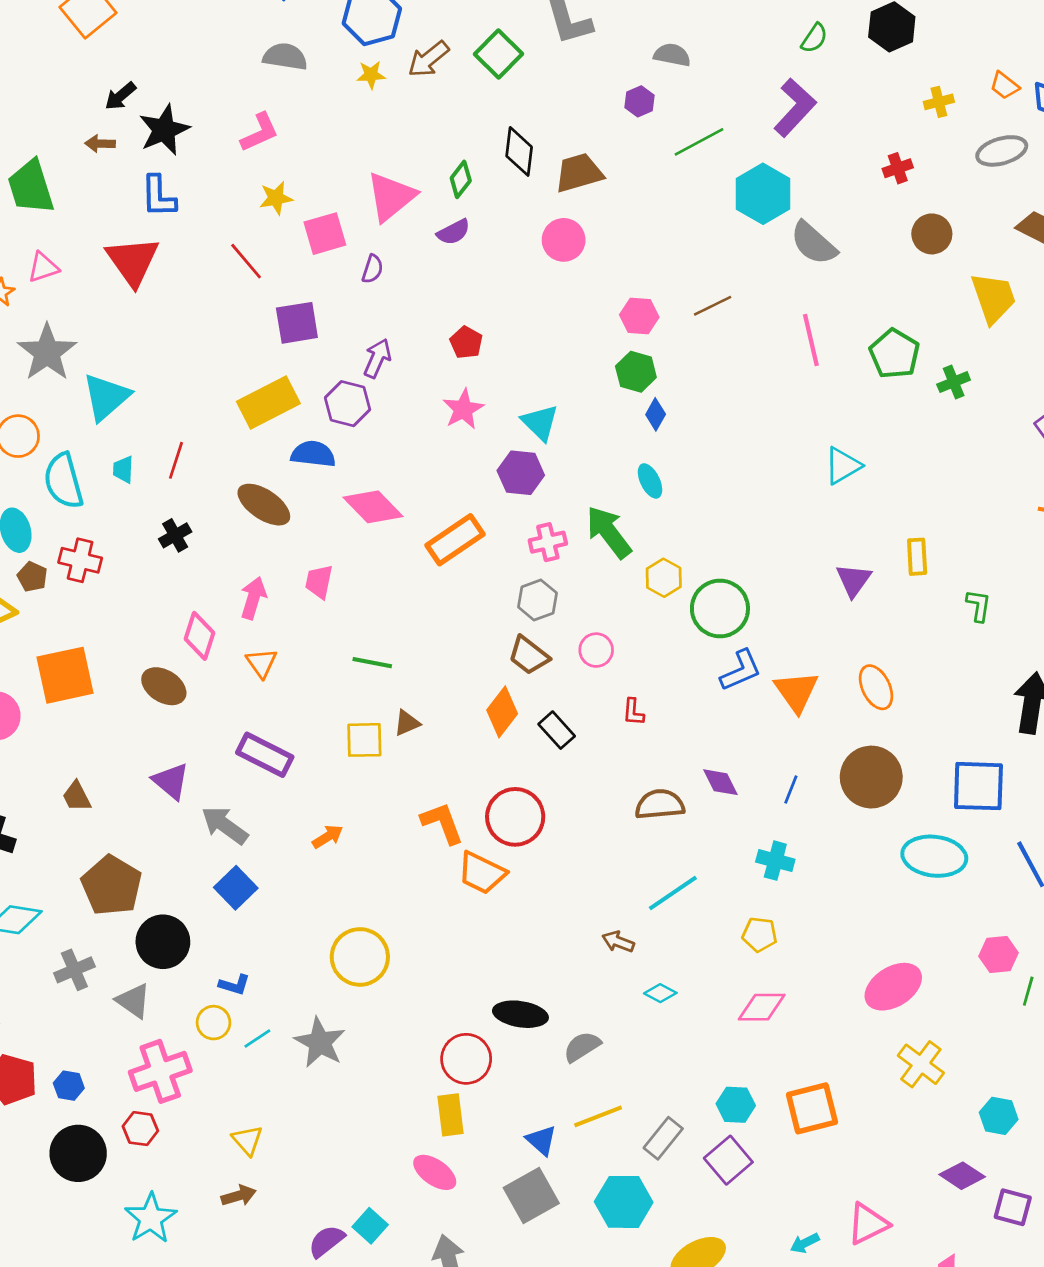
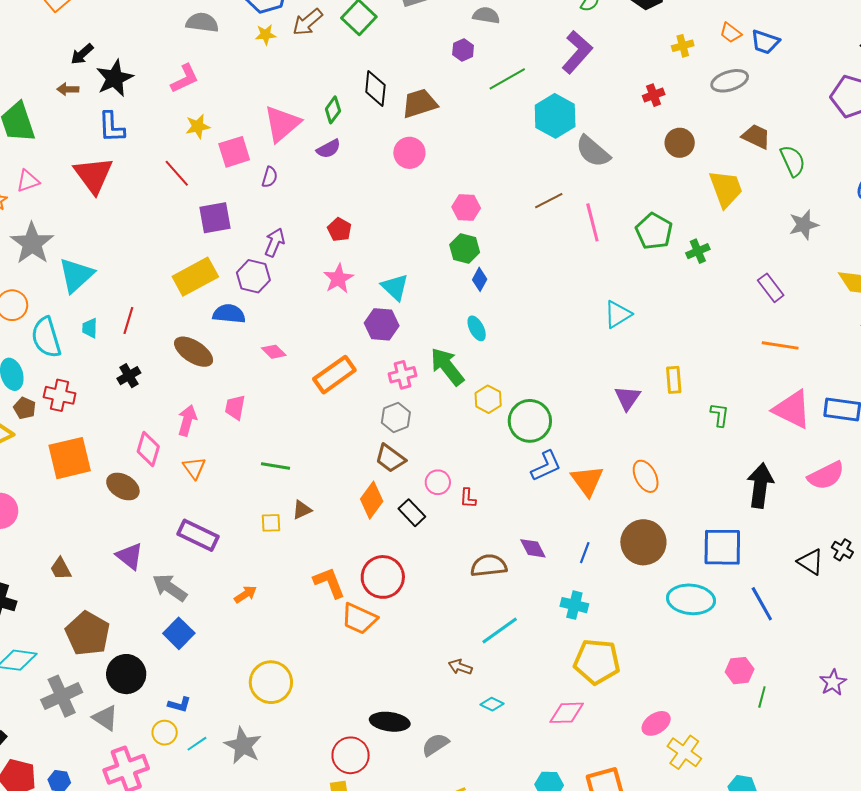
brown line: (713, 306) -> (549, 201), moved
pink diamond: (373, 507) -> (274, 352), size x0.6
pink circle: (596, 650) -> (438, 482), moved
orange square: (65, 675) -> (70, 458), moved
yellow square: (364, 740) -> (271, 523), size x0.7
yellow pentagon: (760, 934) -> (597, 662), moved, size x1.8
gray cross: (74, 970) -> (62, 696), size x1.4
pink ellipse: (893, 987) -> (656, 723), moved, size x0.7

